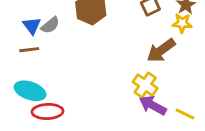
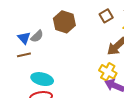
cyan ellipse: (30, 91) -> (42, 79), moved

